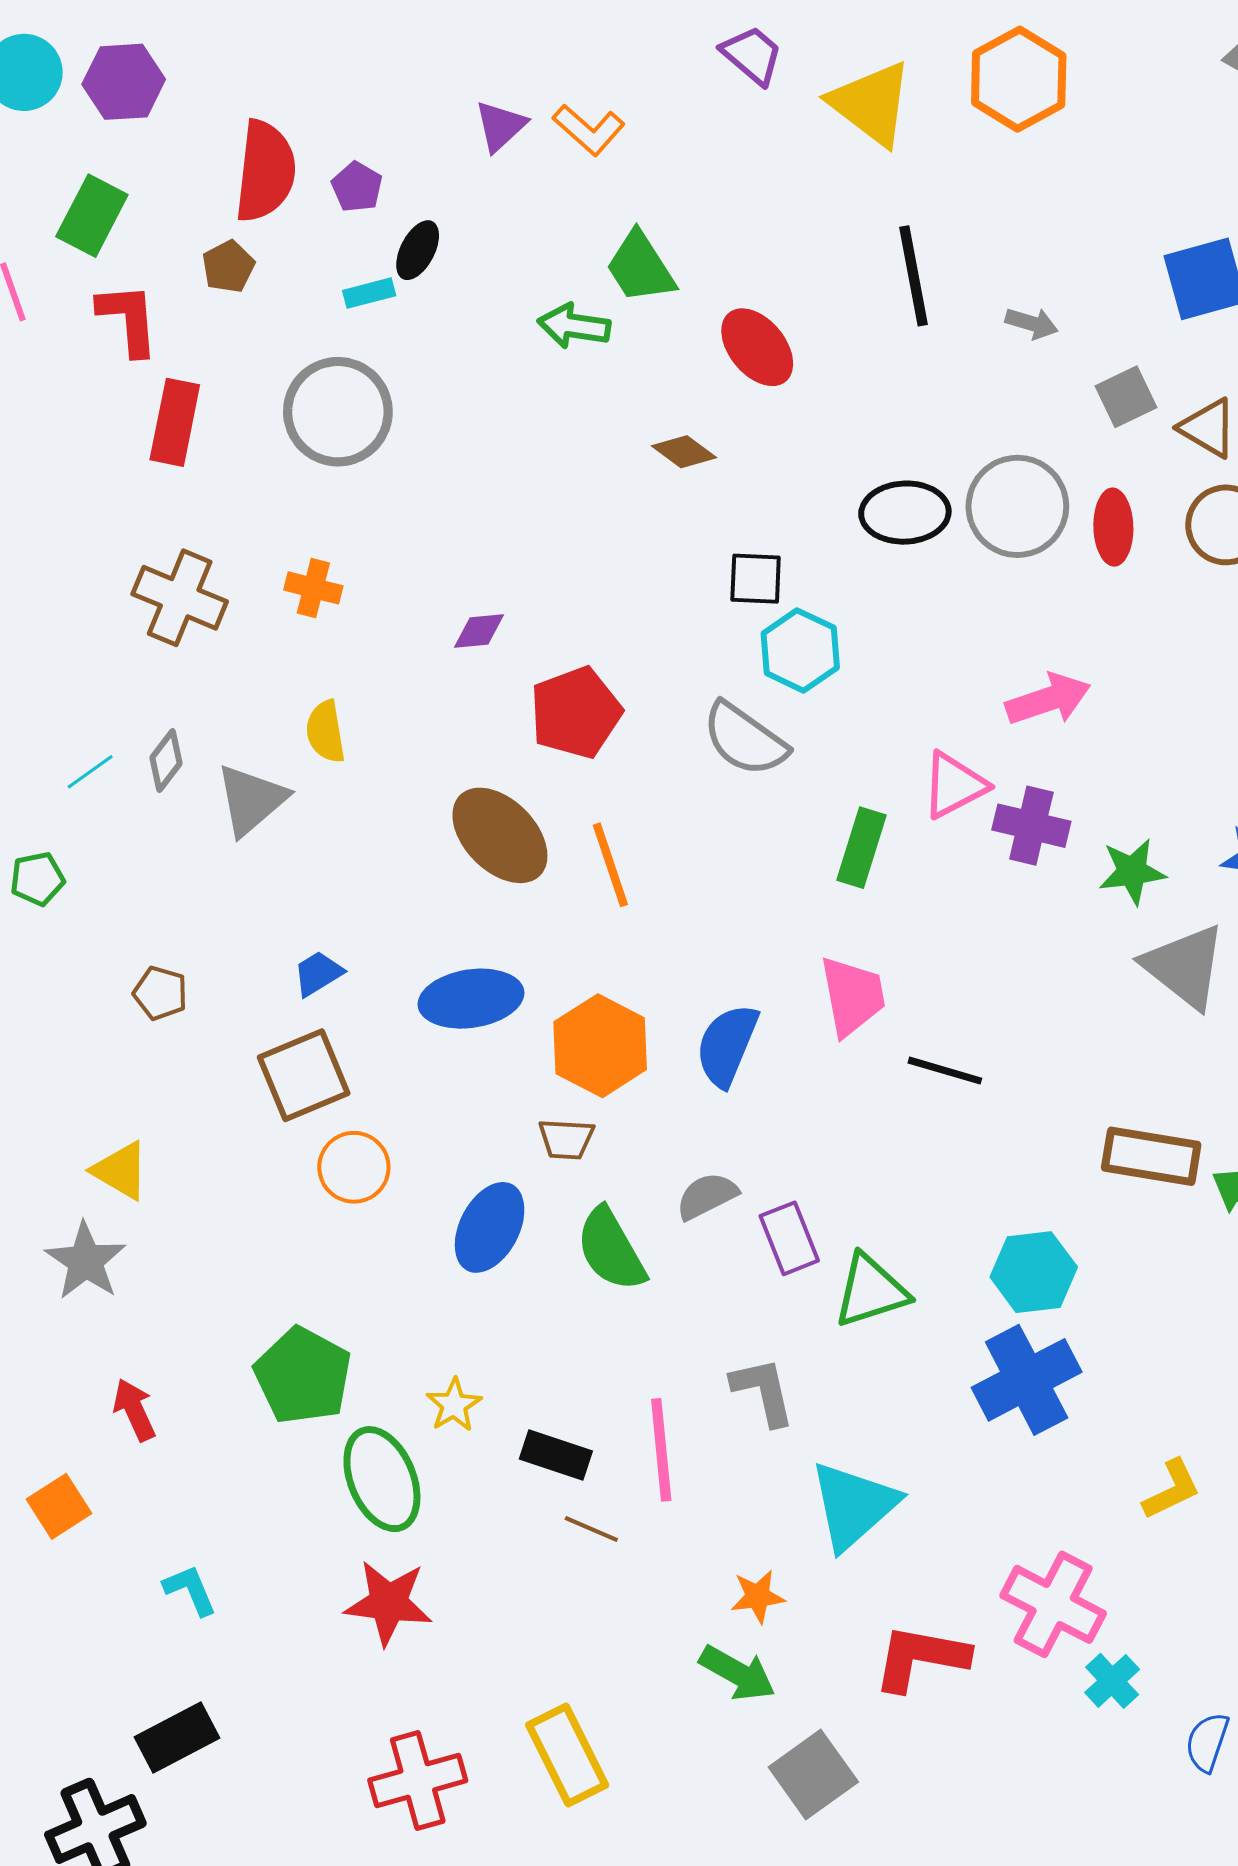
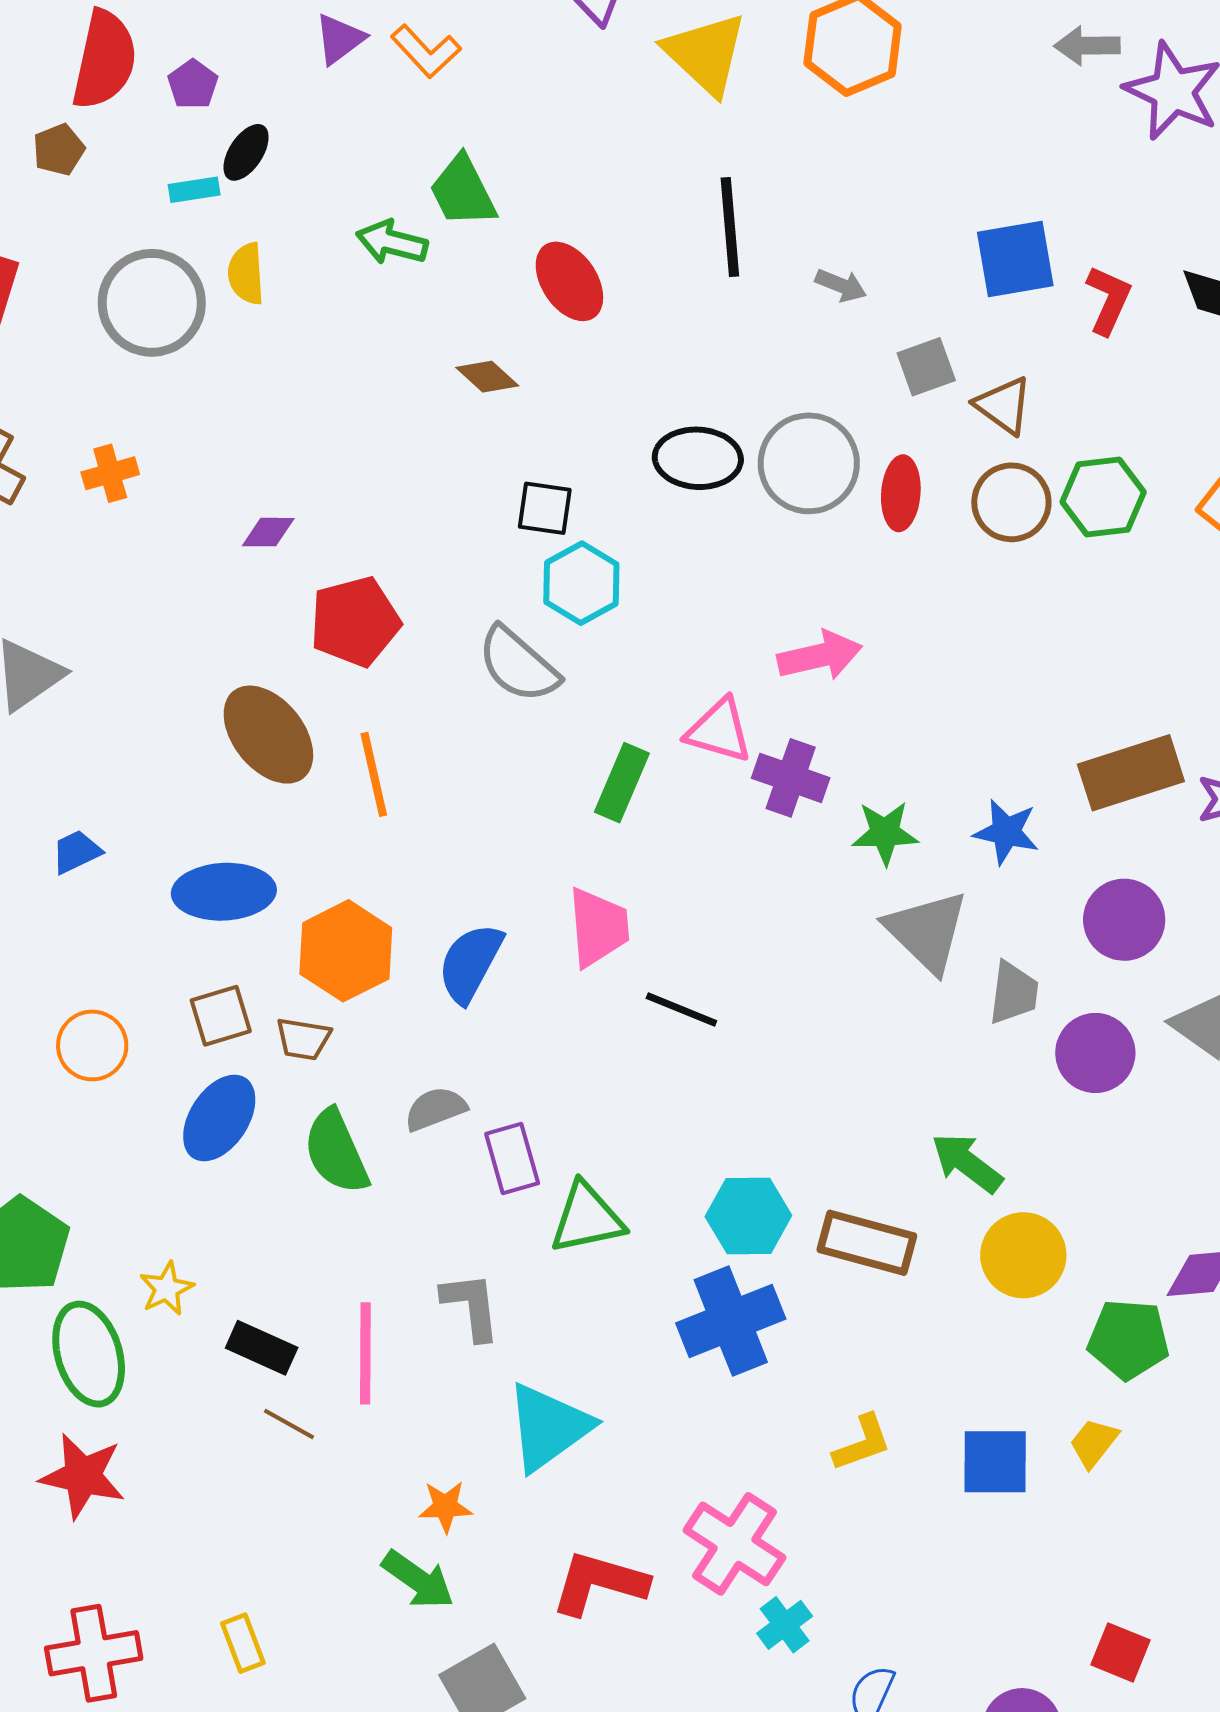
orange cross: (313, 588) -> (110, 473), turned -36
yellow semicircle: (326, 732) -> (246, 274), moved
pink triangle: (954, 785) -> (719, 731), turned 38
brown square: (304, 1075) -> (221, 1016), moved, size x0.7
brown rectangle: (1151, 1156) -> (867, 1243), moved
yellow rectangle: (567, 1755) -> (243, 1643), size x0.6

